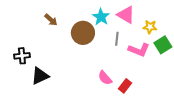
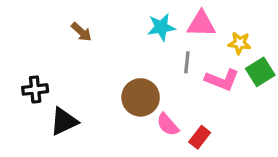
pink triangle: (126, 15) -> (201, 24), turned -30
cyan star: (101, 17) -> (161, 27), turned 30
brown circle: (83, 33) -> (141, 97), moved

